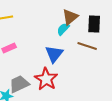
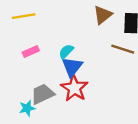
cyan semicircle: (63, 29) -> (66, 51), moved
blue triangle: (54, 54) -> (72, 67), moved

